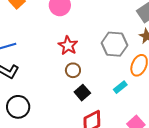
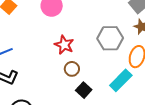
cyan rectangle: (120, 87) -> (121, 80), size x1.6

